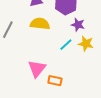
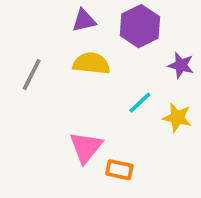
purple star: (78, 25) -> (181, 65), moved
yellow star: (86, 44) -> (177, 118), moved

